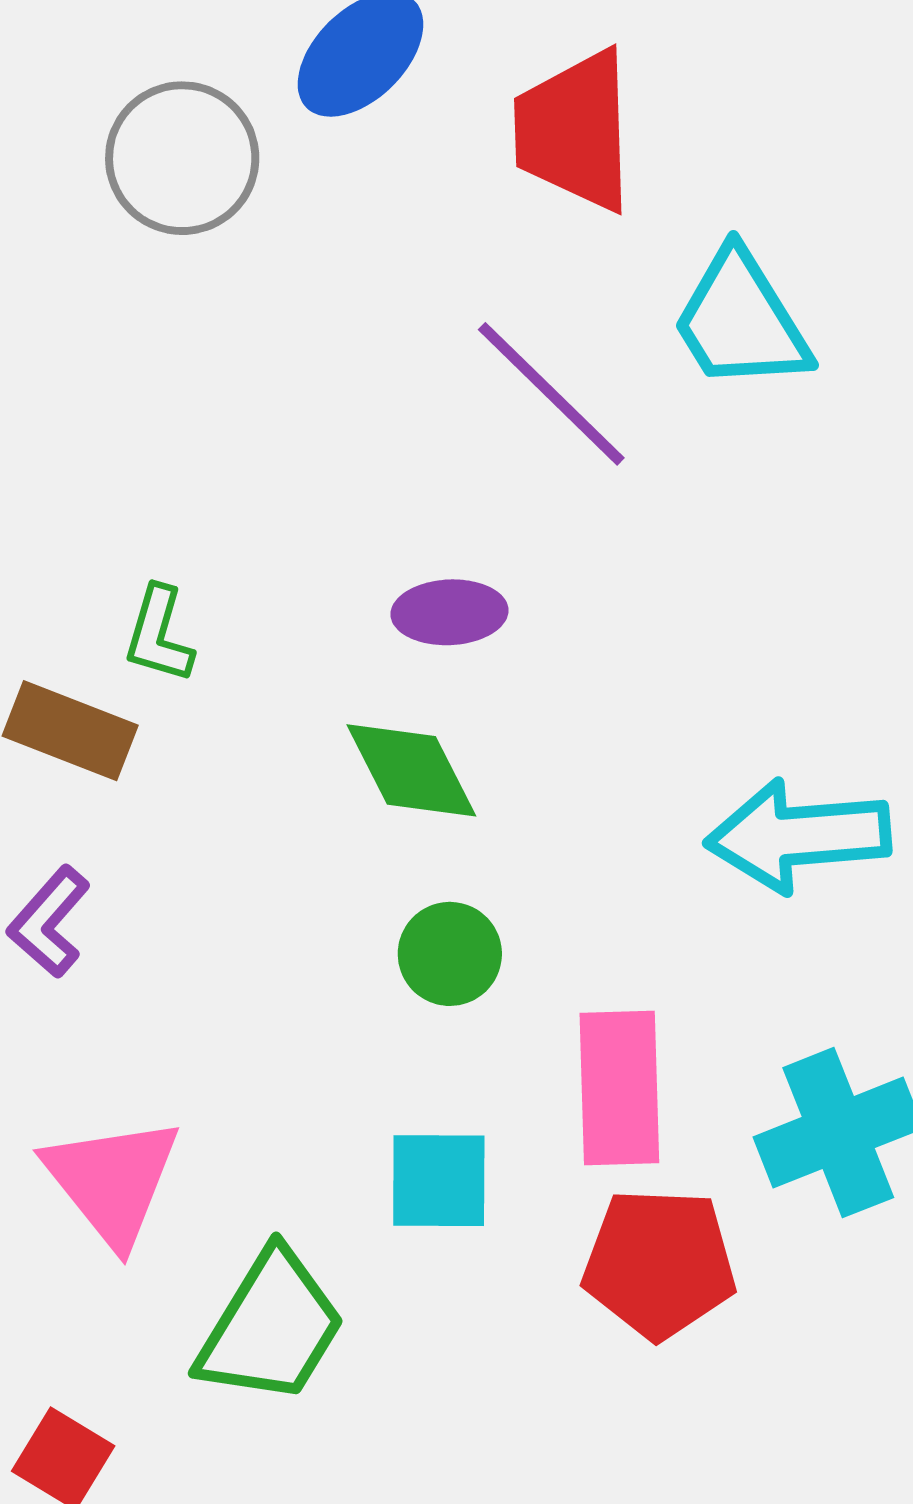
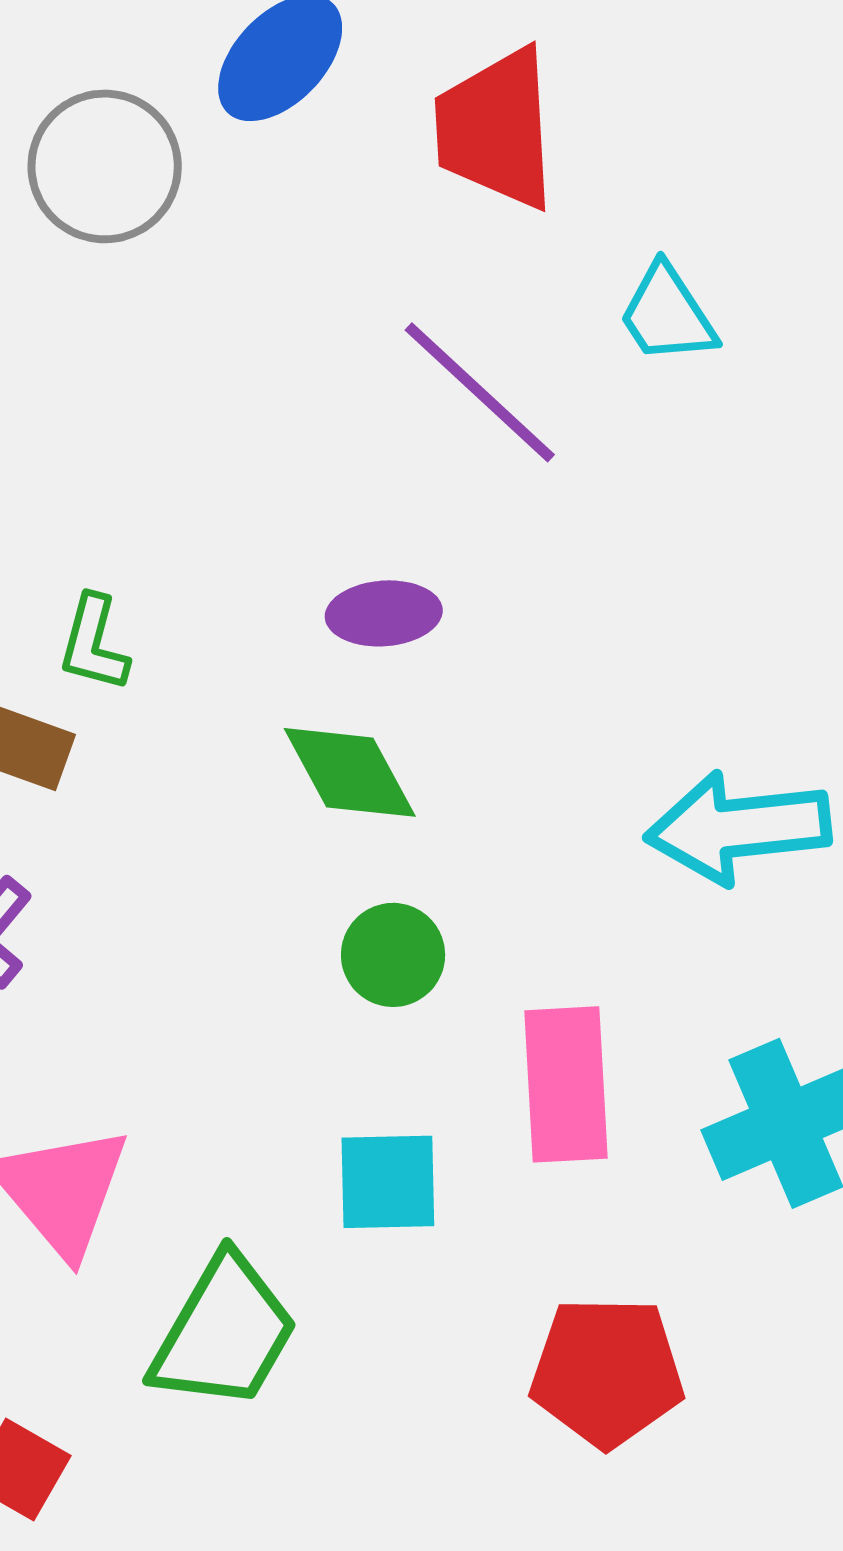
cyan trapezoid: (741, 321) -> (667, 314), size x0.7
red pentagon: (659, 1263) -> (607, 1372), moved

